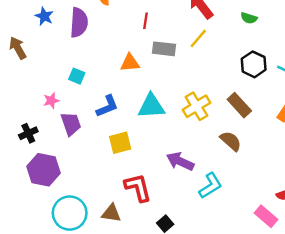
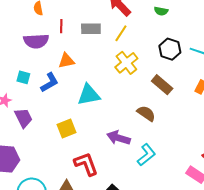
red line: (145, 21) -> (61, 26), moved
purple semicircle: (79, 23) -> (36, 41), moved, turned 90
gray rectangle: (164, 49) -> (91, 29), moved
blue L-shape: (107, 106) -> (49, 83), moved
yellow cross: (196, 106) -> (126, 63), moved
brown semicircle: (231, 141) -> (146, 113), moved

